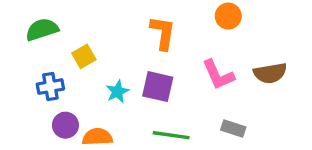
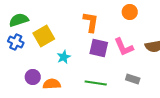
yellow square: (84, 56) -> (44, 36), size x1.5
blue cross: (50, 87) -> (16, 42), moved, turned 35
purple square: (158, 87) -> (99, 48), moved

